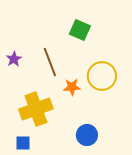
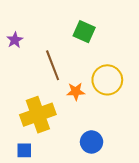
purple star: (14, 59) -> (15, 40), moved

